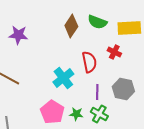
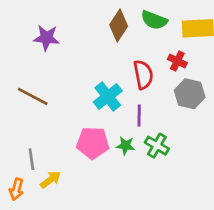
gray hexagon: (123, 89) -> (190, 94), moved
purple line: (97, 92) -> (139, 116), moved
pink pentagon: (52, 112) -> (93, 143), turned -30

